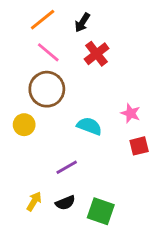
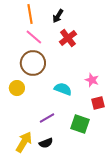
orange line: (43, 20) -> (30, 14), turned -60
yellow arrow: (34, 201) -> (24, 142), size x1.5
green square: (101, 211) -> (80, 124), moved

